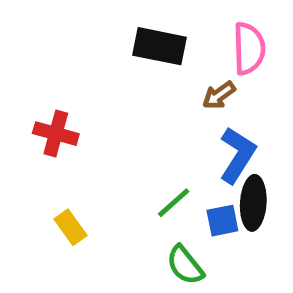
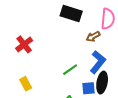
red cross: (56, 134) -> (24, 44), turned 30
green line: (174, 203) -> (70, 70), moved

